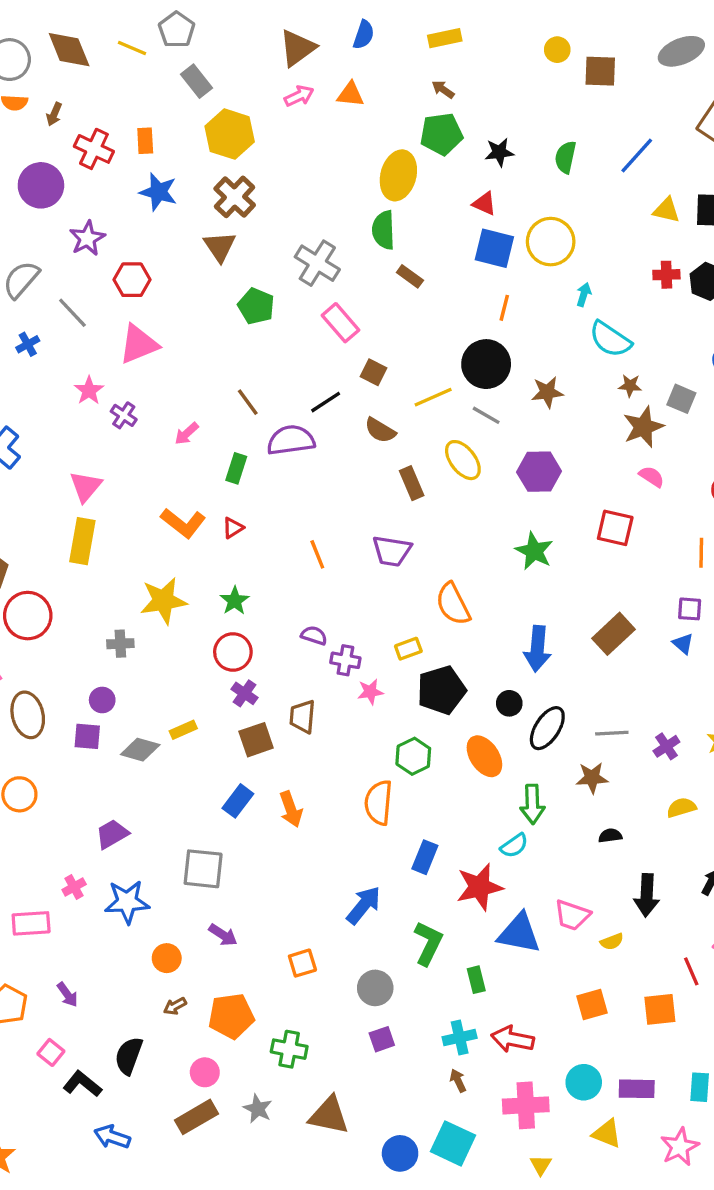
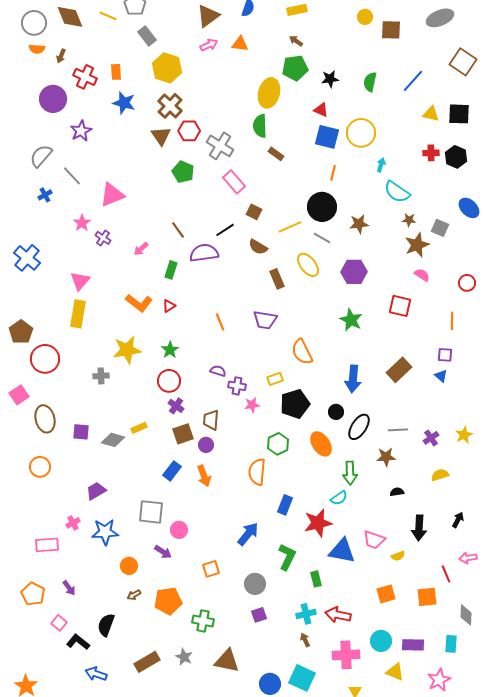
red hexagon: (132, 280) -> (189, 131), moved
purple circle: (102, 700) -> (206, 445), moved
pink circle: (205, 1072) -> (179, 530), moved

